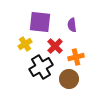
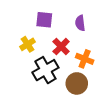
purple square: (40, 22) -> (44, 20), size x0.7
orange cross: (76, 57) -> (85, 59), turned 35

